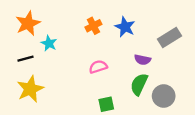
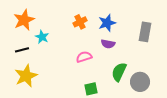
blue star: (125, 27) -> (107, 23), turned 30
gray rectangle: (169, 37) -> (145, 32), turned -48
purple semicircle: (143, 60) -> (108, 44), moved

